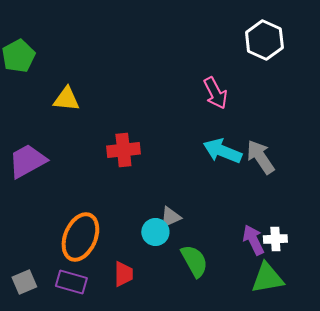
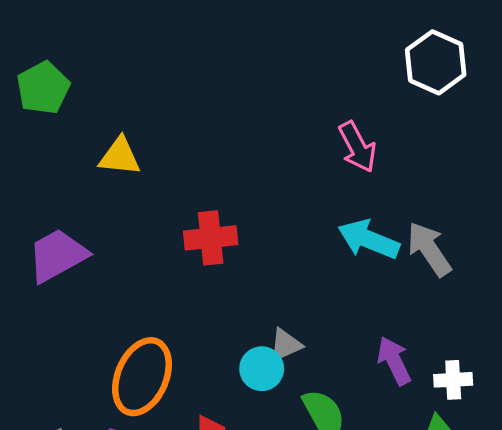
purple arrow: (253, 240) -> (394, 361), moved

